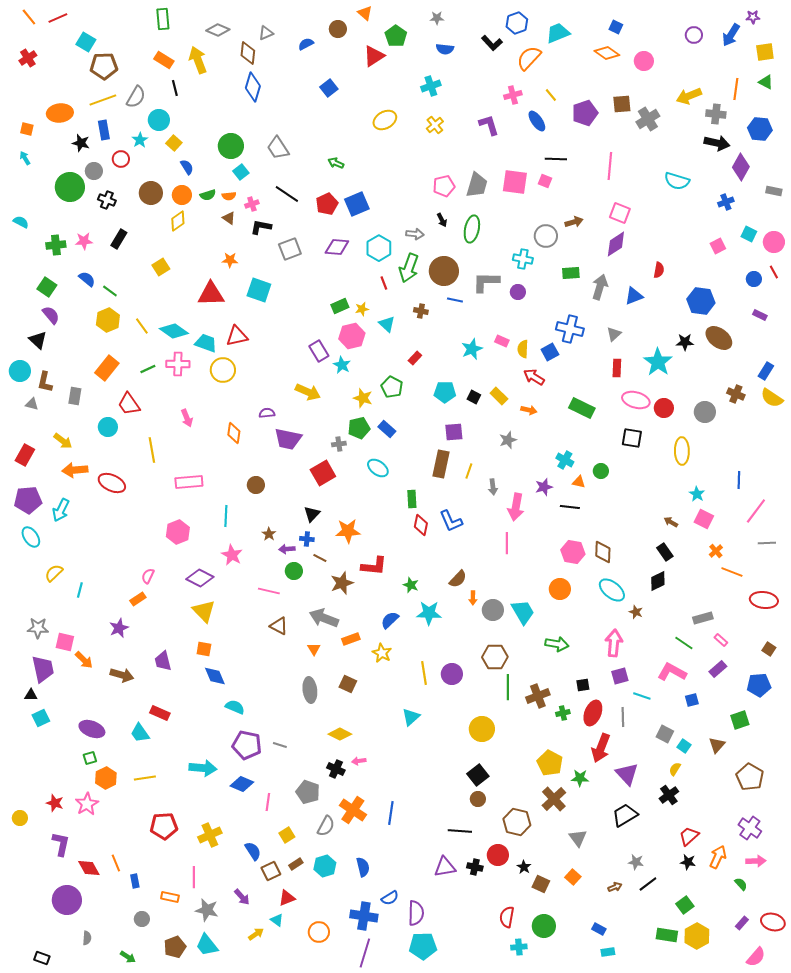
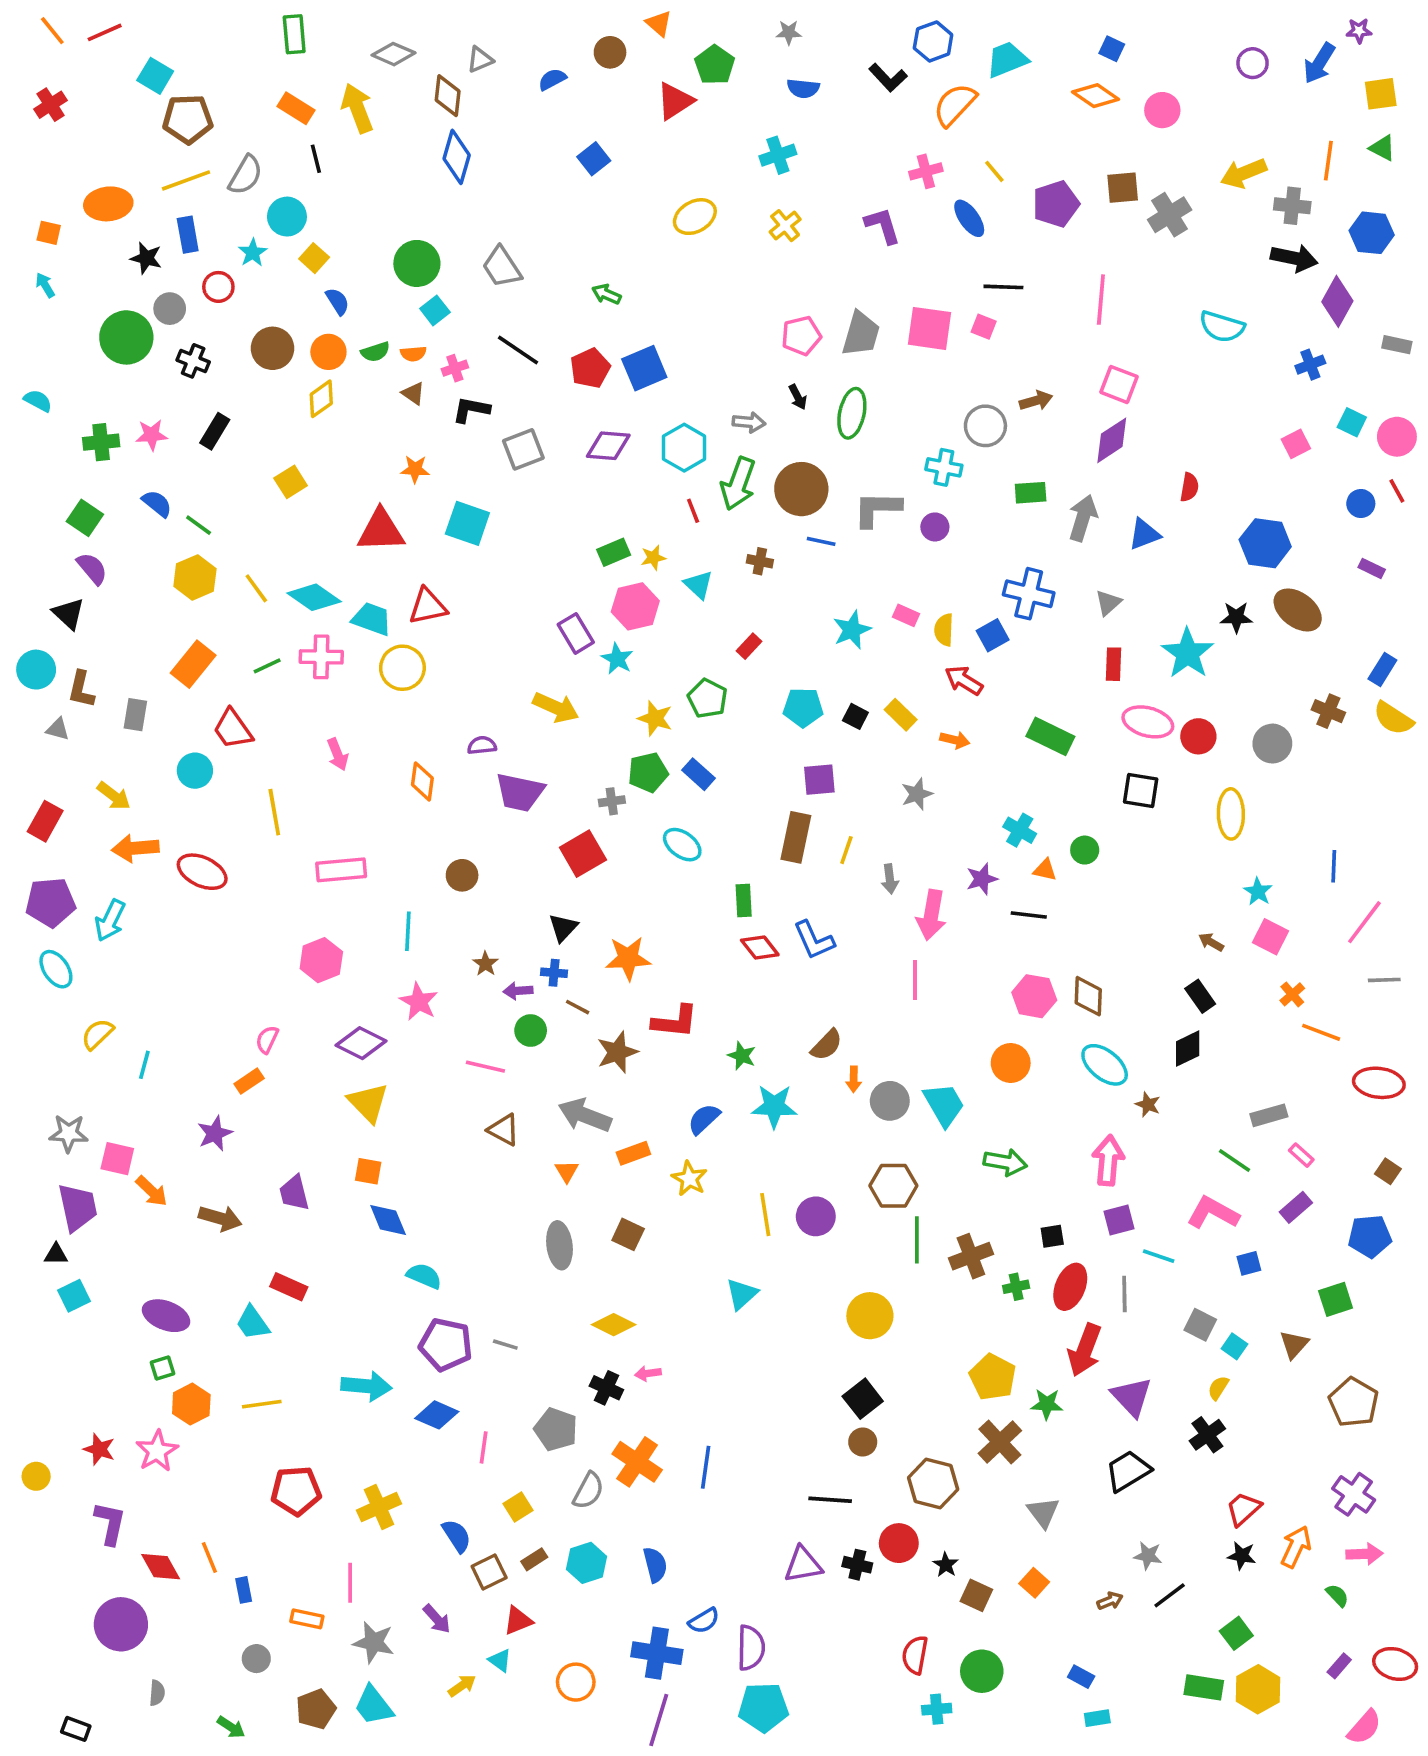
red diamond: (421, 525) -> (760, 947), turned -50

